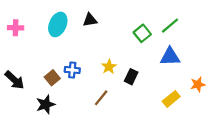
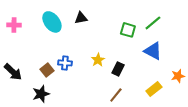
cyan ellipse: (58, 24) -> (52, 22), turned -60
green square: (142, 33) -> (128, 30), turned -35
blue triangle: (170, 57) -> (153, 51), turned 30
brown line: (101, 98) -> (116, 95), moved

